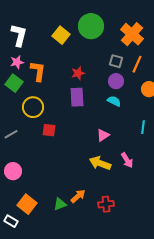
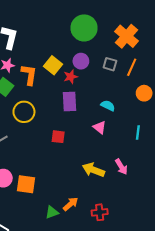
yellow square: (61, 35) -> (53, 65), moved
purple circle: (116, 81) -> (81, 61), moved
red square: (49, 130) -> (58, 137), moved
pink triangle: (103, 135) -> (100, 127), moved, turned -48
orange square: (27, 204) -> (26, 184), moved, turned -30

